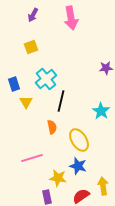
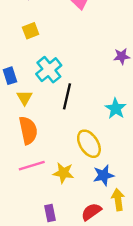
orange semicircle: (52, 127) -> (28, 130), moved, size x1.6
blue star: (78, 166) -> (103, 175), moved, turned -30
yellow star: (58, 178) -> (63, 173), moved

